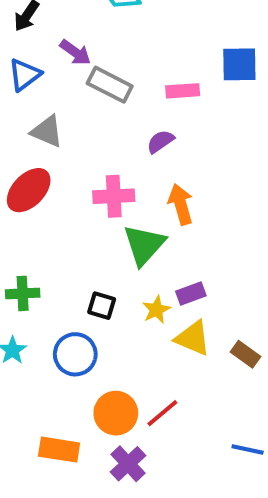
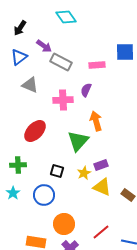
purple semicircle: (160, 141) -> (86, 90), turned -32
red ellipse: (29, 190) -> (35, 131), moved
pink cross: (114, 196) -> (63, 100), moved
red line: (162, 413) -> (101, 232), moved

